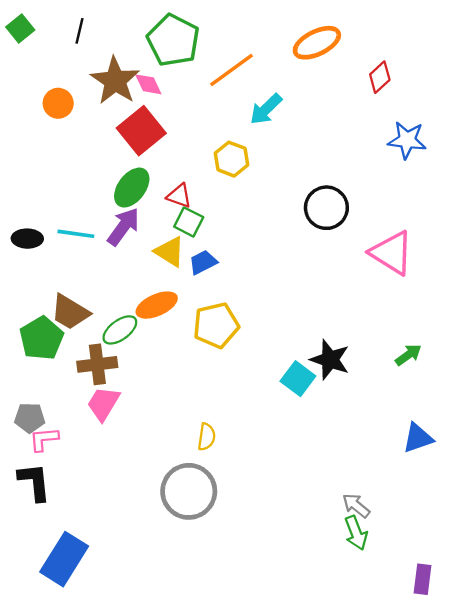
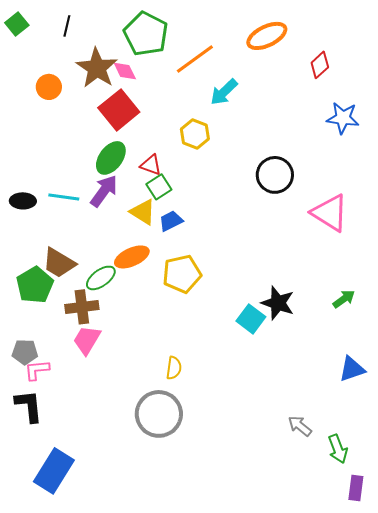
green square: (189, 222) -> (159, 187), turned 30
green arrow: (356, 533) -> (338, 449), moved

